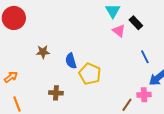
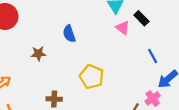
blue semicircle: (71, 61) -> (69, 34), moved
pink cross: (144, 95) -> (153, 98), turned -32

